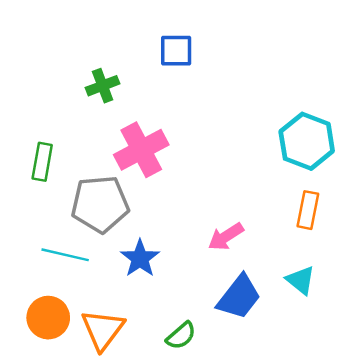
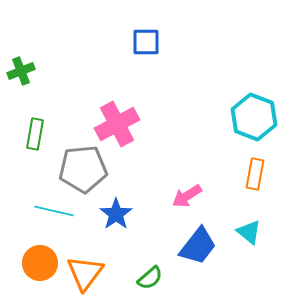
green cross: (103, 86) -> (21, 71), moved

